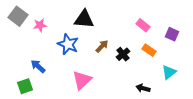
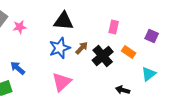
pink rectangle: (143, 25) -> (114, 27), moved, turned 64
blue star: (68, 44) -> (60, 48), moved, turned 30
black cross: (123, 54) -> (103, 56), size x1.5

